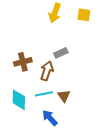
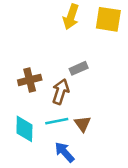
yellow square: (84, 15) -> (108, 19), size x1.5

